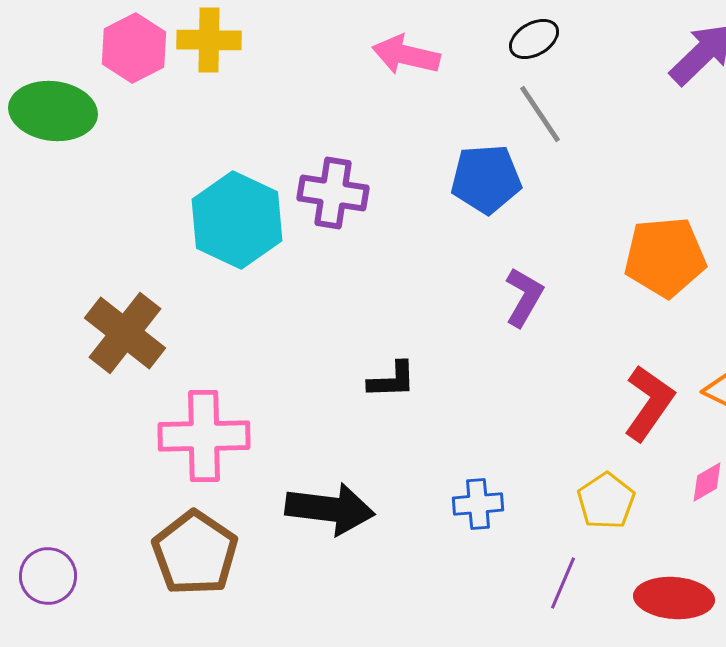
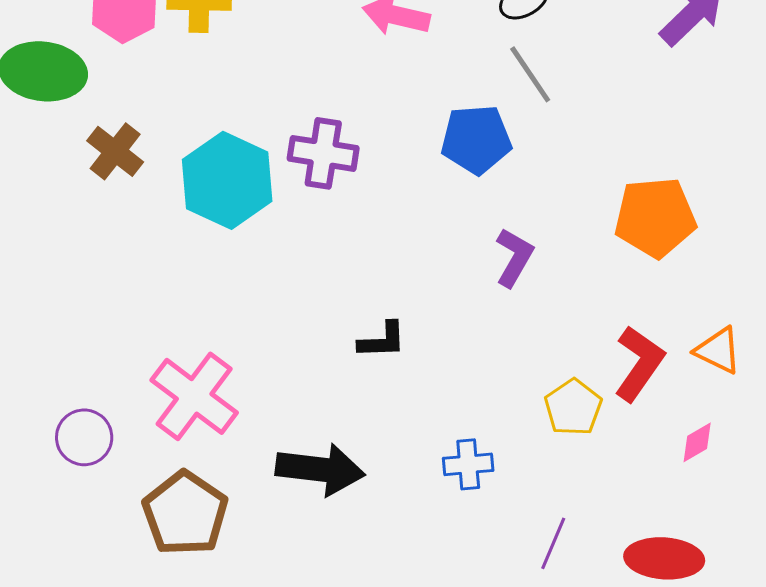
brown cross: (125, 333) -> (115, 151), moved, size x0.7
pink cross: (204, 436) -> (194, 396), turned 38
yellow pentagon: (606, 501) -> (573, 407), moved
purple circle: (48, 576) -> (84, 437), moved

